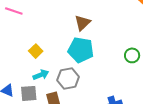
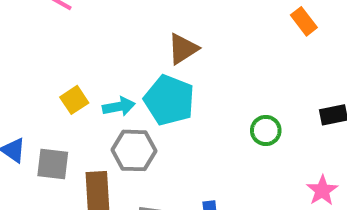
yellow square: (36, 51) -> (74, 100), moved
cyan arrow: (41, 75) -> (119, 107), moved

